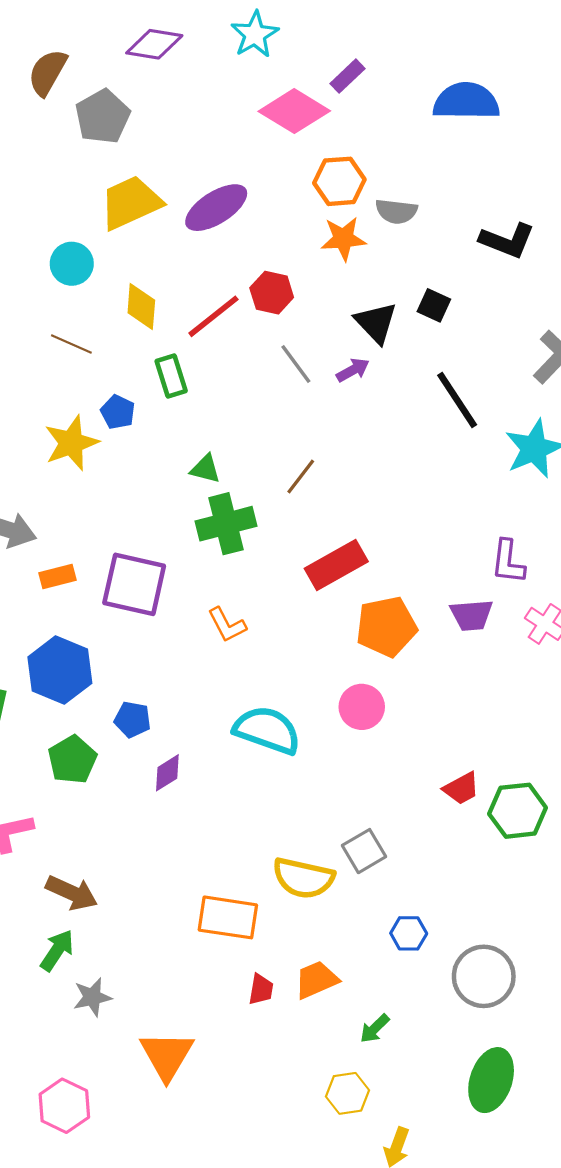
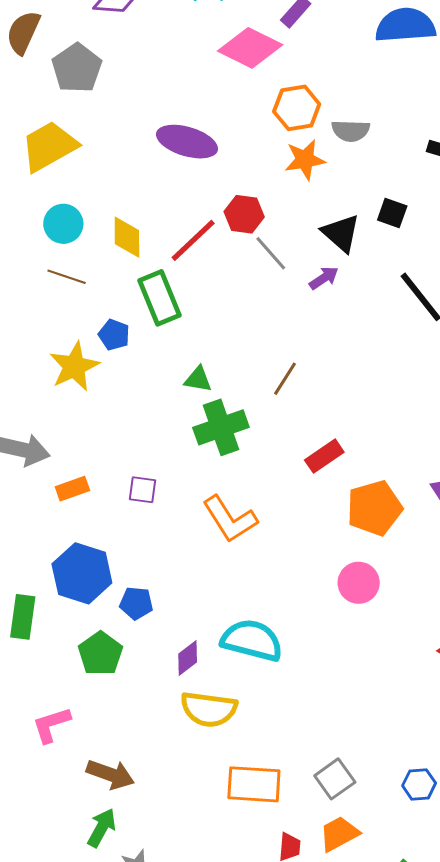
yellow trapezoid: (131, 203) -> (49, 146), moved
purple ellipse: (216, 208) -> (187, 142), turned 54
cyan circle: (72, 264) -> (63, 224), moved
gray line: (296, 364) -> (271, 253), moved
green rectangle: (171, 376) -> (160, 298), size x1.4
red rectangle: (336, 565) -> (324, 456), size x0.7
purple square: (134, 584) -> (143, 490), size x0.5
orange L-shape: (227, 625) -> (230, 519), size x1.5
blue pentagon: (132, 720) -> (136, 603), moved
cyan semicircle: (267, 730) -> (252, 640), moved
gray square: (364, 851) -> (335, 779), moved
yellow semicircle: (303, 878) -> (209, 709), moved

